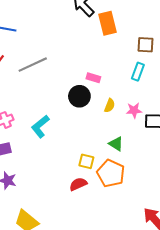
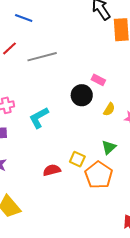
green triangle: (116, 144) -> (109, 147), turned 35
red semicircle: (78, 184) -> (52, 170), moved

